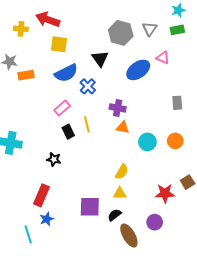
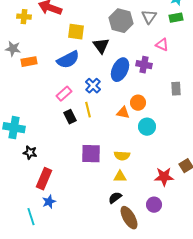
yellow square: (59, 44) -> (76, 32), moved
blue ellipse: (138, 70) -> (120, 70), moved, turned -30
blue cross: (88, 86) -> (93, 86), moved
purple cross: (118, 108) -> (144, 65), moved
orange circle: (175, 141) -> (138, 103), moved
black star: (54, 159) -> (30, 153), moved
yellow semicircle: (122, 172) -> (122, 156), turned 63
purple square: (90, 207) -> (91, 154), moved

